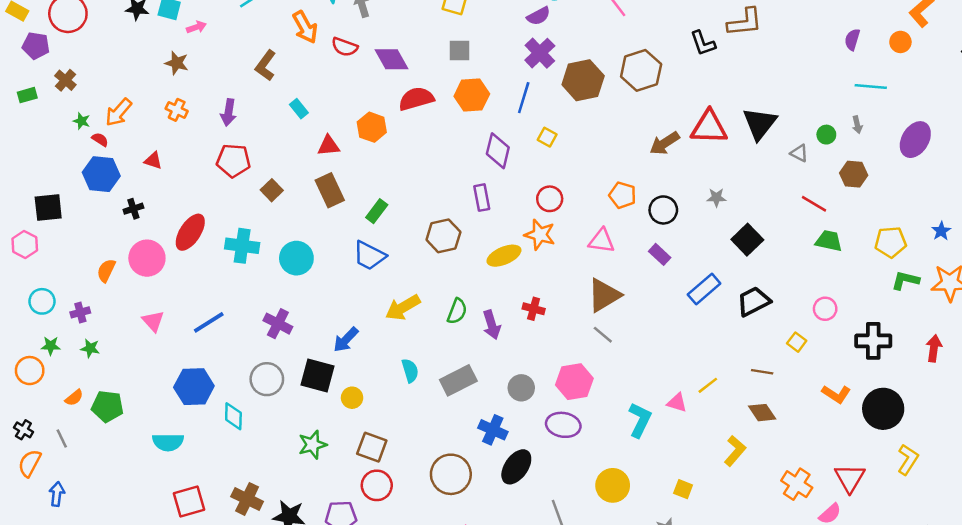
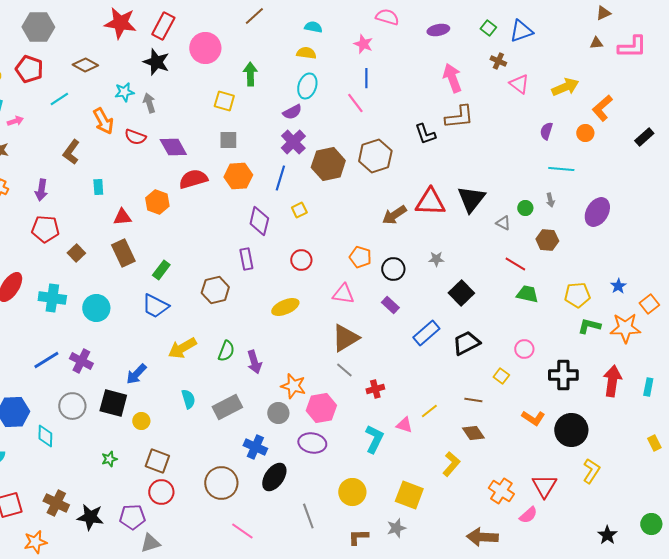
cyan rectangle: (299, 109) -> (98, 187), turned 35
yellow square: (547, 137) -> (299, 210), turned 35
orange star: (540, 235) -> (293, 386), moved
yellow ellipse: (504, 256) -> (285, 307), moved
red cross: (534, 309) -> (375, 389), moved, turned -30
blue line: (209, 322) -> (46, 360), moved
red arrow: (934, 348) -> (612, 381), size x1.4
green star: (313, 445) -> (109, 459), size x0.7
yellow square: (683, 489) -> (409, 495), size x1.8

